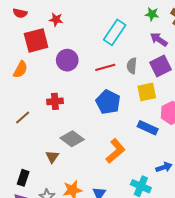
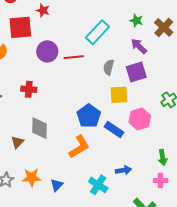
red line: (105, 67) -> (74, 57), moved
blue pentagon: (108, 102) -> (89, 116), moved
gray diamond: (72, 139) -> (39, 128), turned 45

